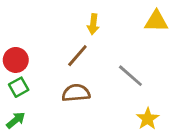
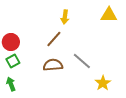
gray line: (130, 76) -> (82, 61), moved
green arrow: (16, 120) -> (11, 84), turned -72

